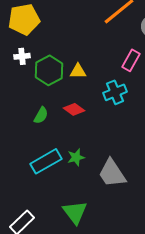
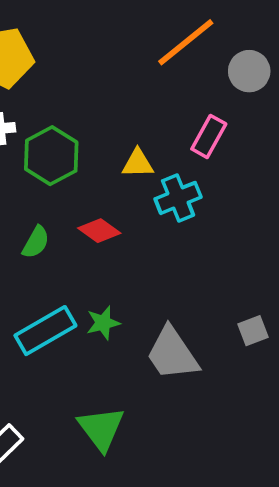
yellow triangle: (78, 71) -> (138, 163), moved

